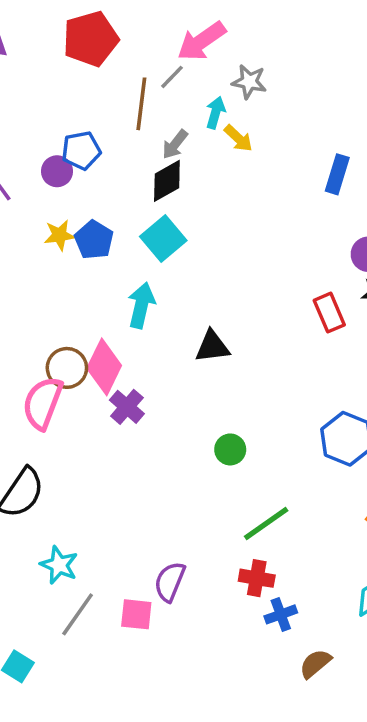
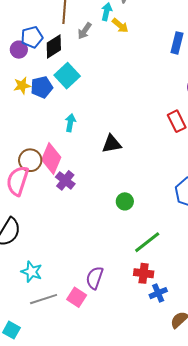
black diamond: (167, 181) -> (54, 46), moved
cyan square: (163, 238) -> (67, 76), moved
blue pentagon: (94, 240) -> (42, 87), turned 30
cyan arrow: (141, 305) -> (70, 123), size x0.7
gray line: (78, 614) -> (44, 299), turned 40
pink square: (136, 614) -> (77, 297), turned 30

